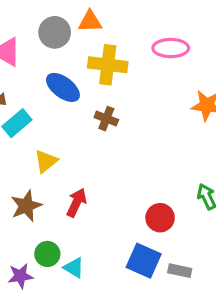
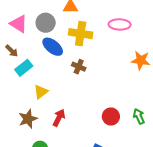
gray circle: (55, 32) -> (46, 23), moved
red circle: (160, 218) -> (111, 117), moved

